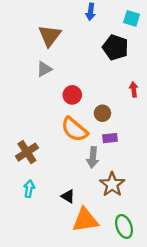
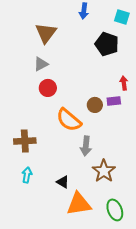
red circle: (72, 95) -> (48, 88), moved
purple rectangle: (110, 138) -> (114, 101), moved
brown cross: (27, 152) -> (25, 141), turned 30

